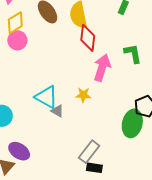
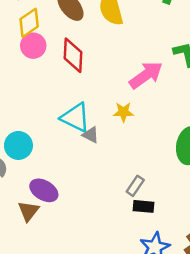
red diamond: (88, 38) -> (73, 55), moved
pink arrow: (102, 68) -> (146, 75), turned 40
gray rectangle: (89, 152) -> (135, 186), size x0.7

